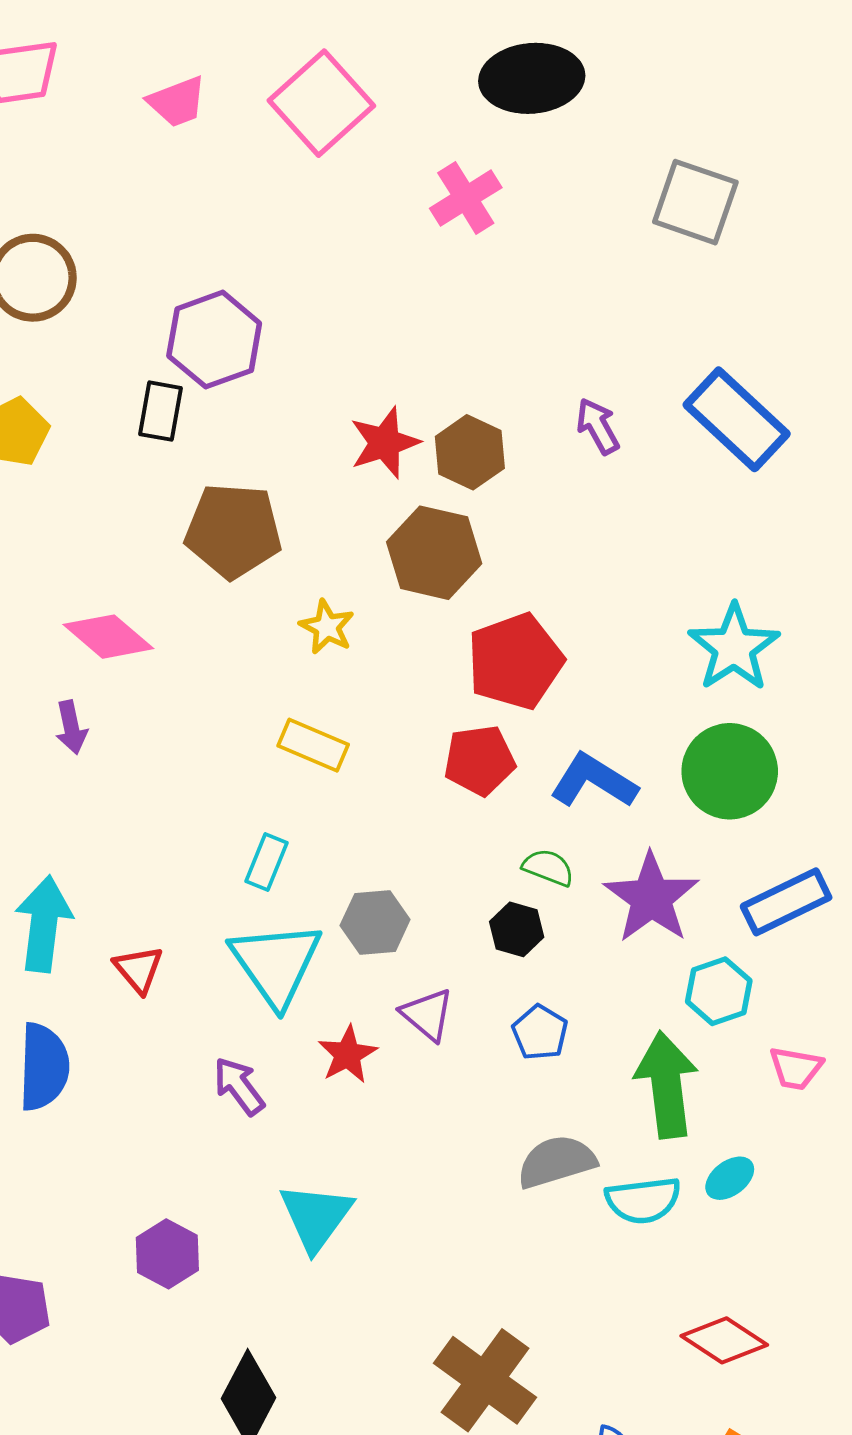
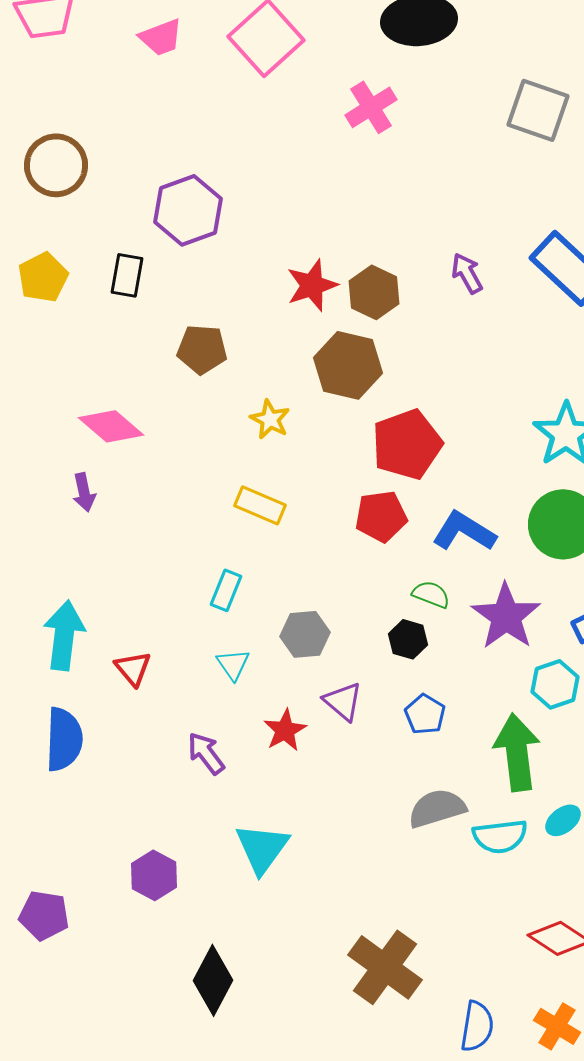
black rectangle: (161, 411) -> (127, 275), moved
brown pentagon: (233, 531) -> (202, 349), size x0.7
cyan triangle: (276, 964) -> (233, 664), size x0.5

